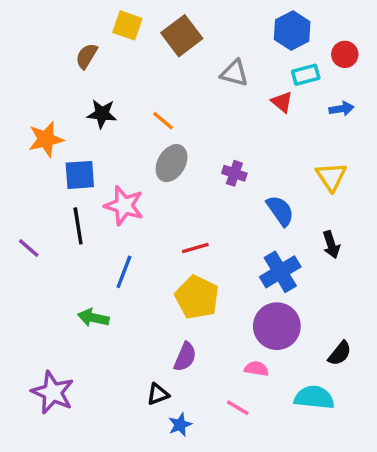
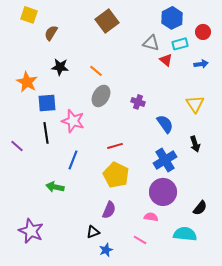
yellow square: (127, 25) -> (29, 15), moved
gray triangle: (234, 73) -> (151, 43), moved
orange star: (46, 139) -> (27, 82), turned -30

